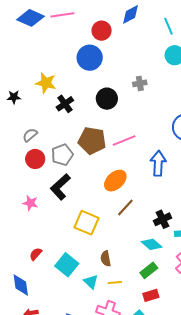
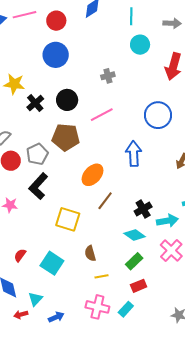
cyan line: (168, 26) -> (131, 16), turned 30
red circle: (102, 31) -> (56, 21), moved
black circle: (107, 99) -> (67, 100), moved
pink line: (124, 140) -> (102, 115), moved
cyan triangle: (91, 282) -> (35, 299), moved, turned 35

